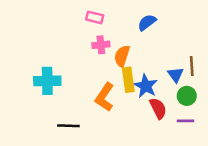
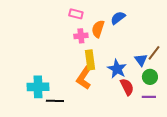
orange semicircle: (122, 56) -> (98, 29), moved
brown line: (192, 66) -> (154, 53), turned 42
yellow rectangle: (128, 80) -> (90, 60), moved
cyan cross: (47, 81) -> (38, 87), moved

